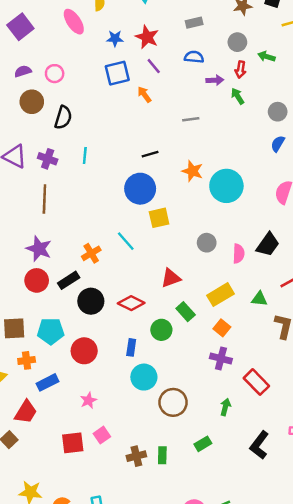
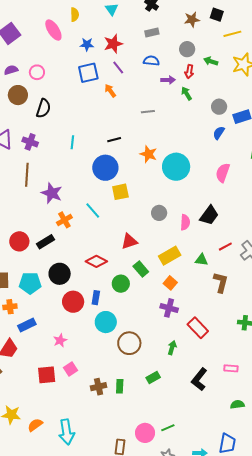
red star: (147, 37) -> (113, 44), turned 30
cyan line: (85, 156) -> (72, 142), moved
purple star: (39, 249) -> (52, 193), moved
black circle: (91, 301) -> (60, 274), moved
red circle: (84, 351) -> (73, 302), moved

